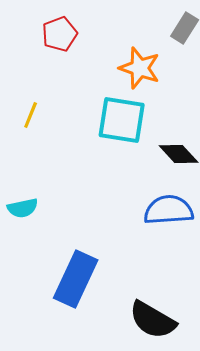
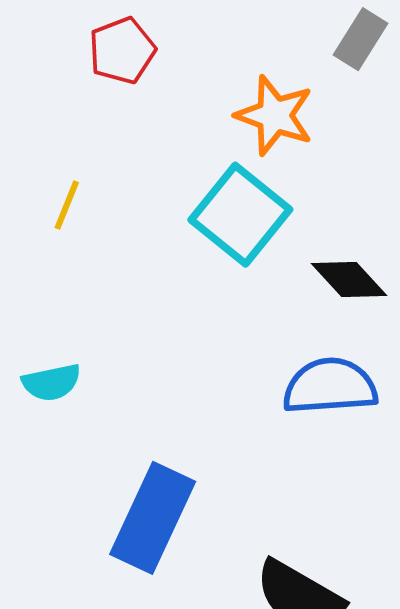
cyan square: (122, 120) -> (240, 215), turned 30

